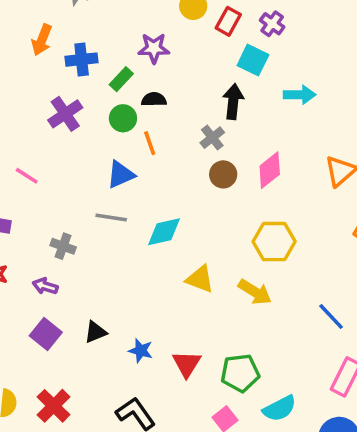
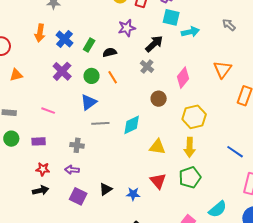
purple star: (154, 48) -> (127, 28), moved
blue cross: (82, 60) -> (64, 39), turned -30
cyan square: (253, 60) -> (171, 17), moved
black arrow: (233, 102) -> (154, 44), turned 54
green circle: (123, 118) -> (92, 76), moved
brown circle: (223, 174) -> (159, 99), moved
blue triangle: (121, 175) -> (89, 102), moved
yellow arrow: (255, 292) -> (190, 147), turned 72
red triangle: (187, 364) -> (158, 181), moved
green pentagon: (240, 373) -> (190, 177), moved

